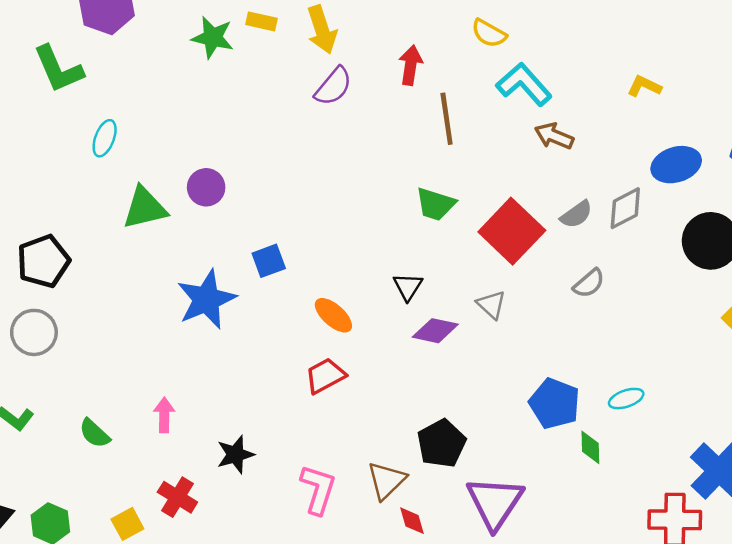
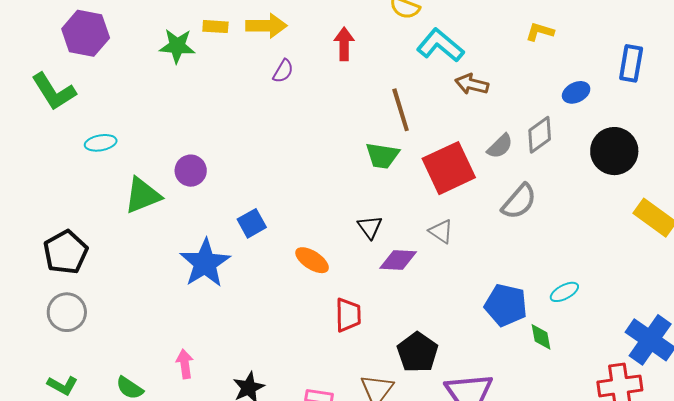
yellow arrow: (322, 30) -> (266, 26), turned -63
purple semicircle: (333, 86) -> (283, 71), size x0.7
brown line: (447, 119) -> (401, 110), moved
cyan ellipse: (105, 138) -> (101, 143), turned 68
blue ellipse: (676, 165) -> (576, 92), size x0.7
red square: (512, 231) -> (449, 168), turned 30
gray semicircle: (589, 283) -> (519, 202), size x1.4
red trapezoid: (325, 376) -> (348, 315), moved, turned 126

